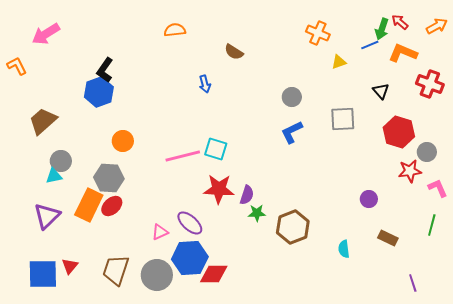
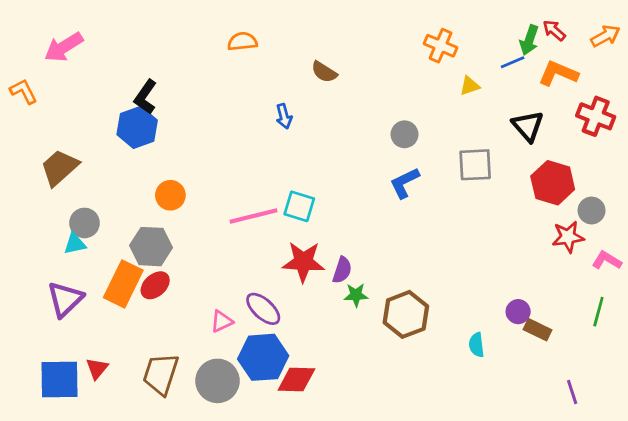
black triangle: (381, 91) -> (528, 126), size x1.4
pink L-shape: (438, 188) -> (607, 260), turned -35
purple circle: (369, 199) -> (518, 312), moved

